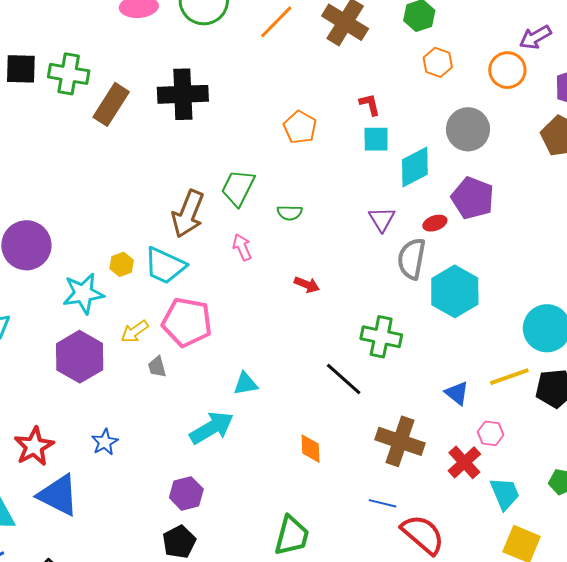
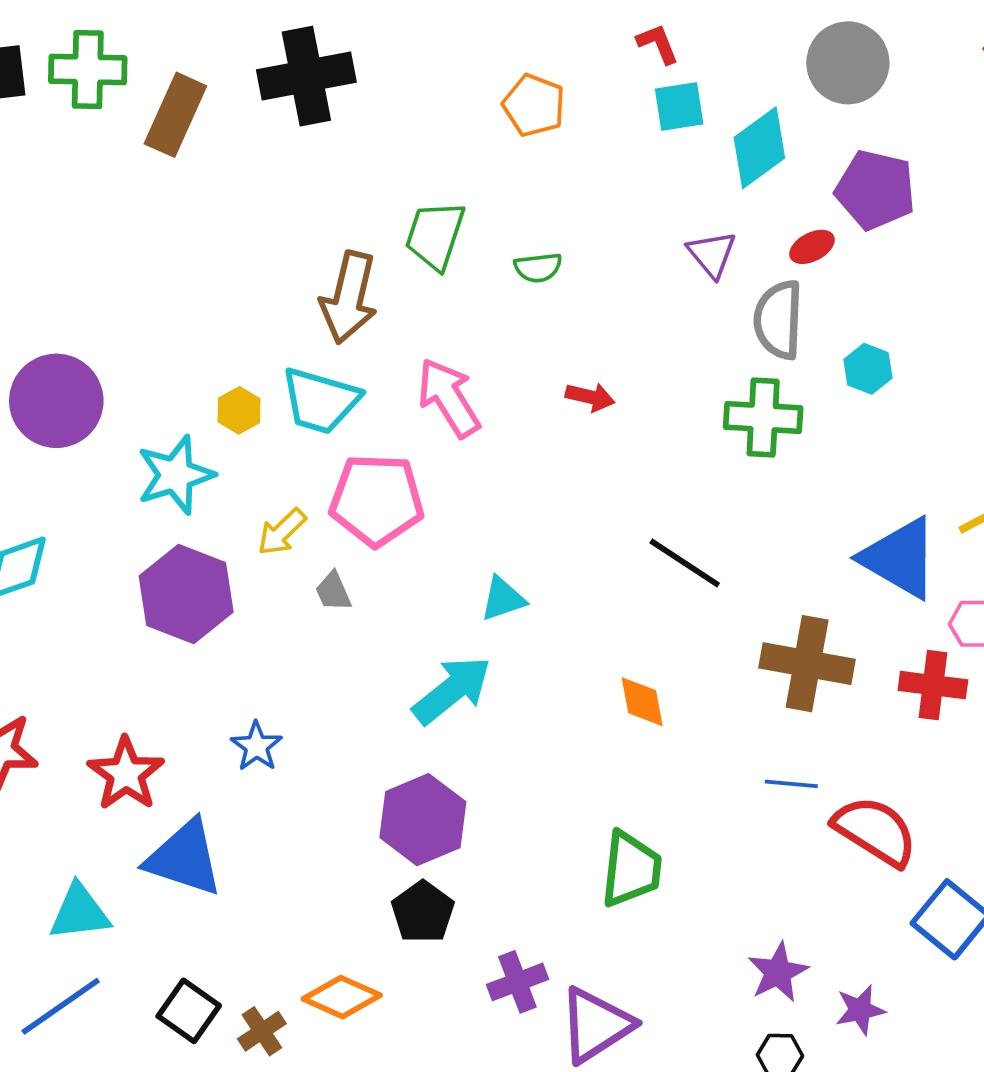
pink arrow: (242, 247) -> (449, 398), moved, size x1.6
cyan hexagon: (455, 291) -> (868, 369), size x0.5
green cross: (381, 337) -> (763, 418), moved
blue triangle: (457, 393) -> (900, 558), size x1.8
red cross: (464, 462) -> (933, 685), turned -32
purple hexagon: (186, 493) -> (423, 820), size x1.4

